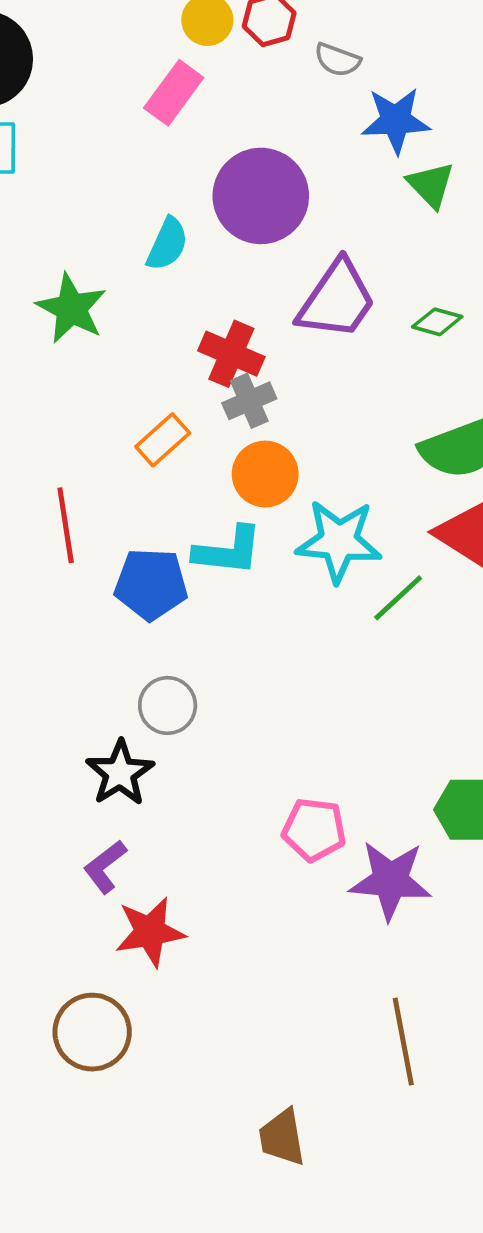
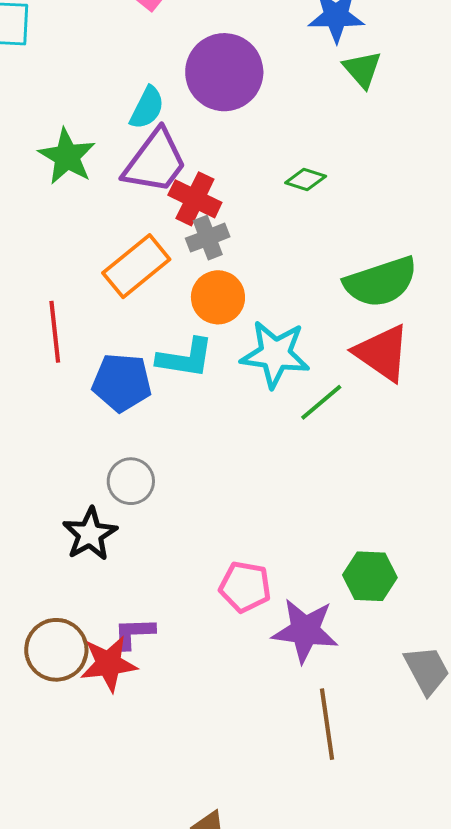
purple trapezoid: (337, 300) -> (155, 162), moved
green diamond: (437, 322) -> (306, 179), moved
orange rectangle: (163, 440) -> (136, 266), size x1.5
purple L-shape: (105, 867) -> (134, 633), moved, turned 33
brown circle: (92, 1032) -> (56, 650), moved
brown line: (403, 1042) -> (327, 724), moved

